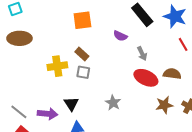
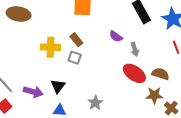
purple semicircle: (120, 36) -> (116, 36), moved
gray star: (113, 103) -> (95, 103), moved
brown star: (164, 105) -> (154, 95), moved

